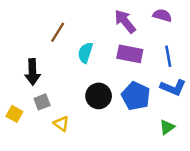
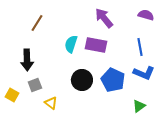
purple semicircle: (162, 15) -> (146, 15), moved
brown line: (58, 32) -> (37, 23), moved
purple rectangle: (130, 54) -> (96, 45), moved

